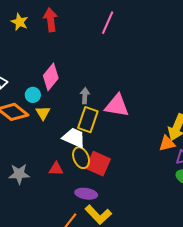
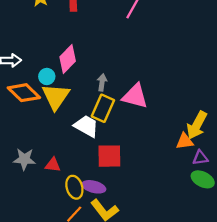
yellow triangle: (43, 113) -> (56, 97), size x1.8
yellow ellipse: (81, 158) -> (74, 187), moved
red square: (98, 164) -> (109, 156), turned -30
red triangle: (56, 169) -> (53, 165), moved

